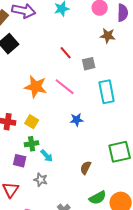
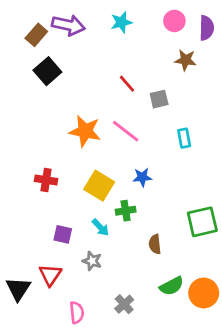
cyan rectangle: (107, 92) -> (184, 138), size x0.6
yellow square: (32, 122) -> (99, 186), moved, size x1.5
green cross: (32, 144) -> (126, 211), moved
brown semicircle: (86, 168) -> (155, 244), turned -32

